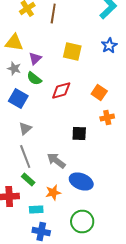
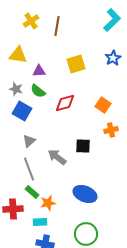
yellow square: (72, 52) -> (76, 64), turned -30
purple triangle: (35, 58) -> (39, 71), turned 40
gray star: (14, 68) -> (16, 89), moved
gray arrow: (56, 160) -> (57, 157), moved
orange star: (53, 192) -> (48, 203), moved

